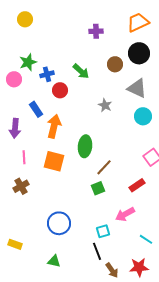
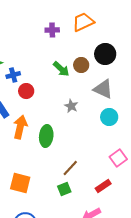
orange trapezoid: (138, 22) -> (83, 22), moved
purple cross: (96, 31) -> (52, 30), moved
green arrow: (81, 71) -> (61, 69), moved
green ellipse: (85, 146) -> (46, 136), moved
orange square: (54, 161) -> (20, 183), moved

